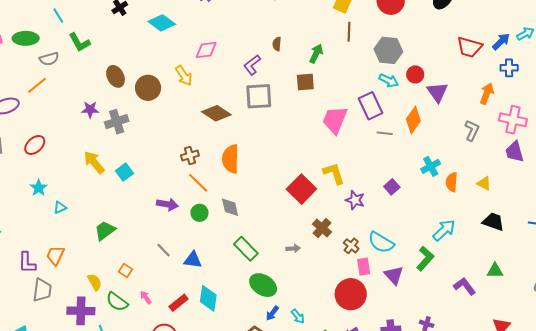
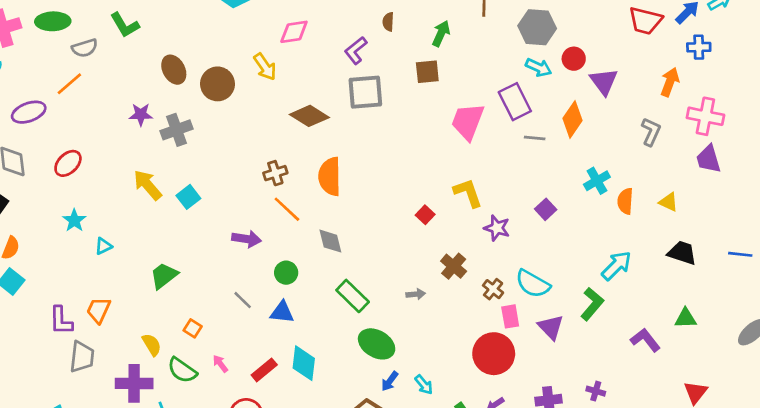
red square: (301, 189) -> (425, 215), size x0.5
green circle: (199, 213) -> (286, 273), moved

